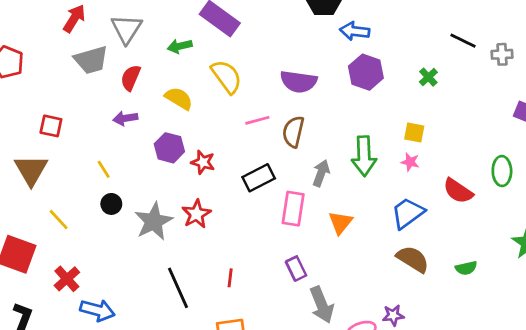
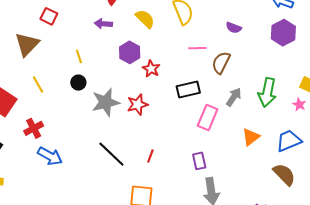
purple semicircle: (299, 82) -> (234, 28), size x0.6
orange triangle: (340, 223) -> (251, 137), moved
black line: (178, 288) -> (111, 154), turned -36

